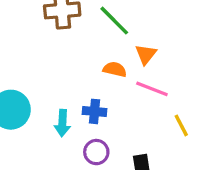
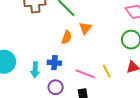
orange semicircle: (115, 69) -> (67, 37), turned 96
pink line: (152, 89) -> (85, 74), moved

